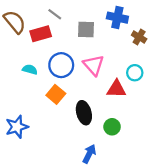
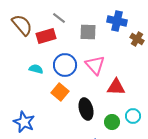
cyan circle: (135, 73) -> (133, 116), moved
blue star: (17, 127) -> (24, 122), turned -30

